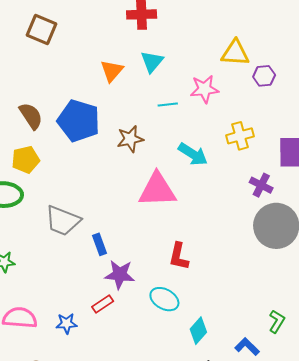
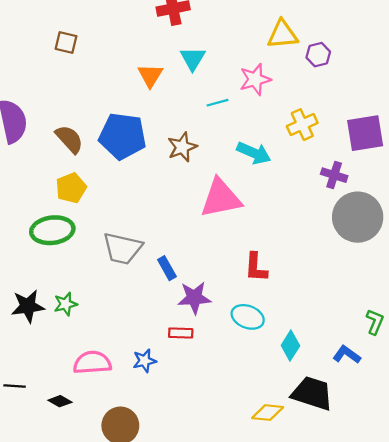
brown square: (42, 30) -> (66, 42), size x0.7
red rectangle: (103, 304) -> (181, 333), turned 45

